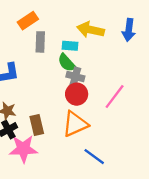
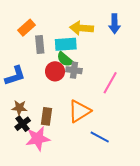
cyan rectangle: (70, 46) -> (66, 44), size x1.5
red circle: (77, 94) -> (55, 71), moved
brown rectangle: (37, 125) -> (46, 116), turned 30

